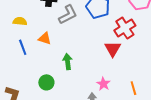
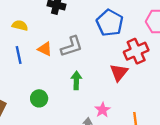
gray L-shape: (68, 15) -> (72, 46), moved
green arrow: (68, 62) -> (76, 80), moved

